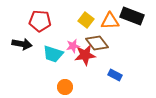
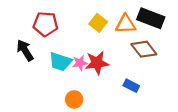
brown diamond: (97, 43) -> (144, 49), moved
black arrow: (22, 44) -> (25, 50), turned -132
pink star: (73, 46) -> (80, 63), moved

